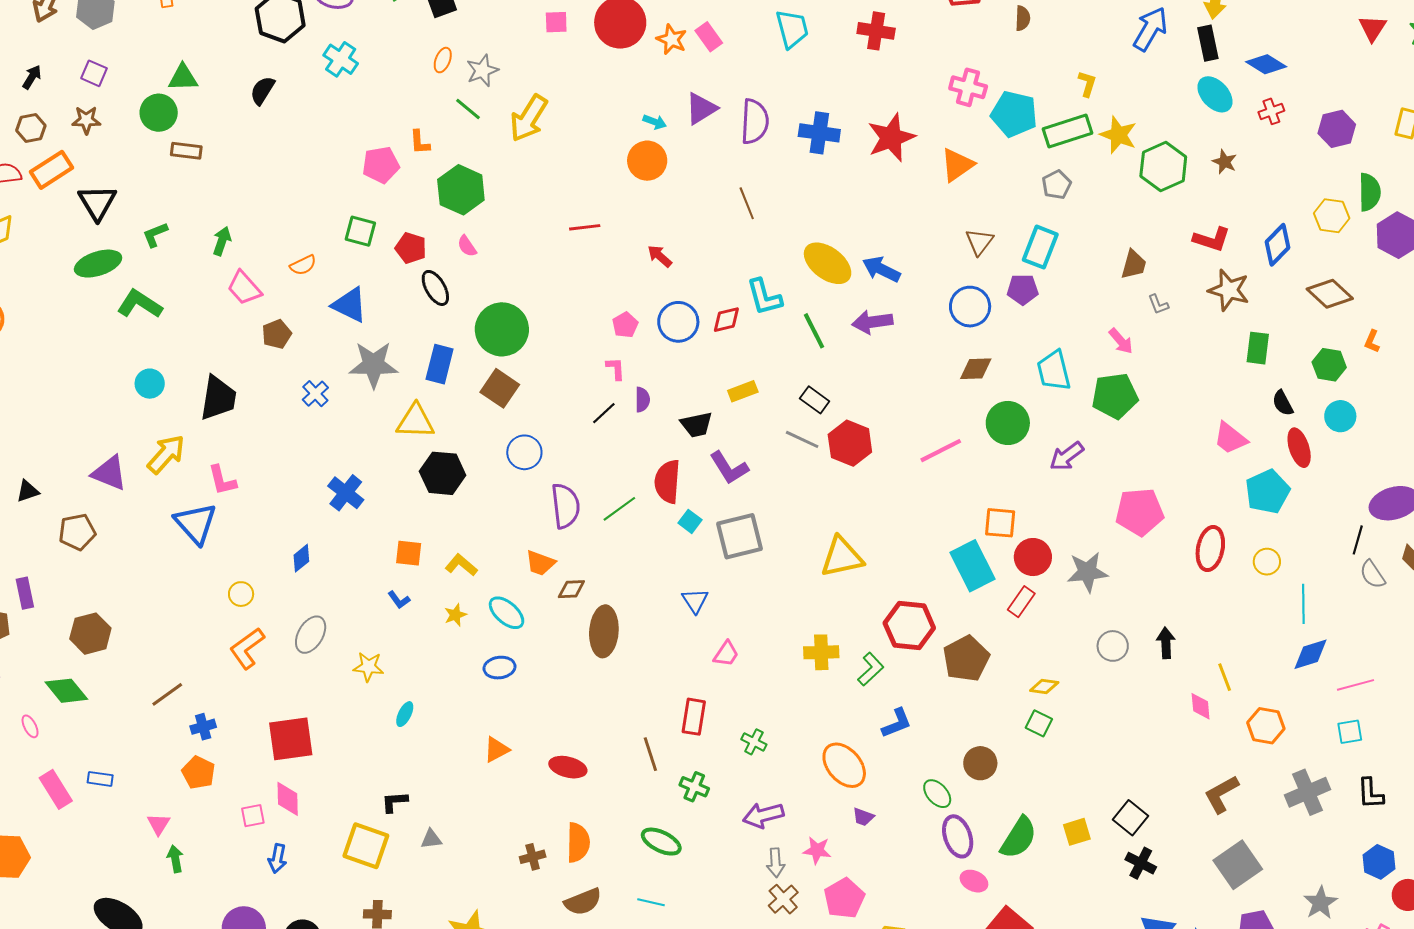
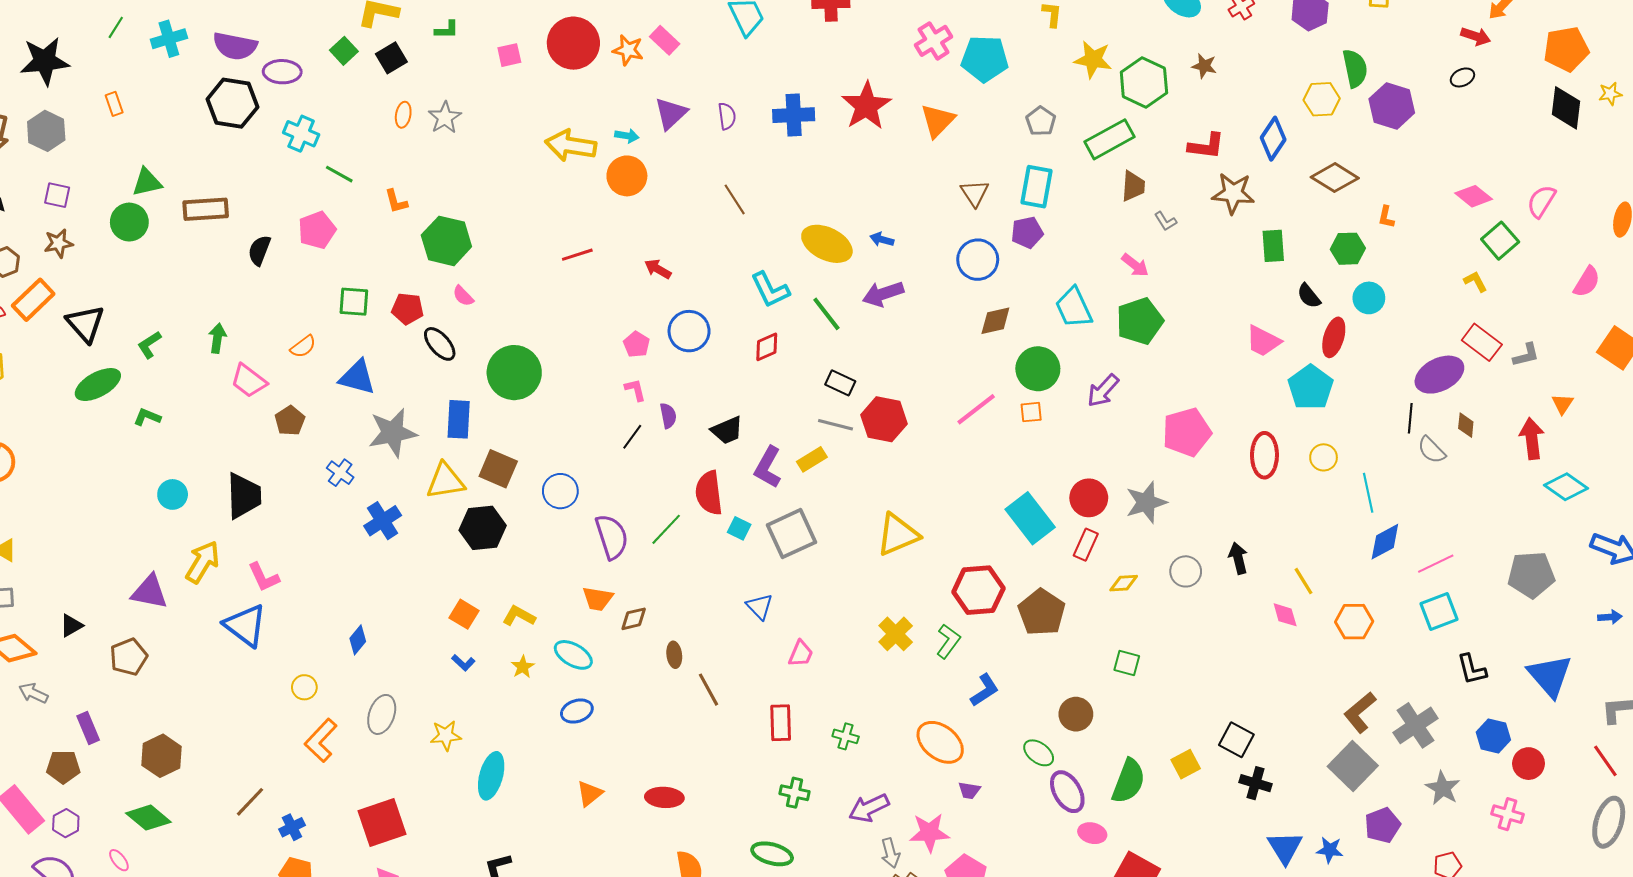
pink cross: (968, 87) -> (934, 41), turned -36
black semicircle: (262, 90) -> (259, 250), moved
green line: (468, 109) -> (339, 174), moved
yellow arrow: (529, 118) -> (571, 145), moved, turned 78
purple semicircle: (755, 122) -> (727, 116), size x0.6
green rectangle: (1068, 131) -> (1109, 139), moved
brown rectangle: (186, 151) -> (206, 209), moved, size x1.4
pink pentagon: (381, 165) -> (317, 230), moved
blue arrow: (881, 269) -> (882, 239), size x0.6
green L-shape: (140, 304) -> (147, 417), size x0.6
red diamond: (726, 320) -> (767, 347), moved
brown square: (500, 388) -> (498, 469), moved
yellow rectangle: (743, 391) -> (812, 459), moved
red ellipse: (1299, 448) -> (1334, 337), turned 45
purple L-shape: (729, 468) -> (768, 467), turned 72
blue cross: (346, 493) -> (383, 521), moved, turned 30
orange square: (1000, 523) -> (1031, 412), moved, size x0.7
orange square: (409, 553) -> (464, 614), turned 36
brown ellipse: (604, 631) -> (674, 655), size x0.5
yellow cross: (821, 652) -> (896, 634), turned -32
yellow diamond: (1044, 687) -> (1124, 583), moved
cyan ellipse: (405, 714) -> (491, 776), size x1.8
cyan square: (1350, 732) -> (1439, 612), size x1.4
brown line: (650, 754) -> (708, 690), moved
gray cross: (1307, 792) -> (1415, 725), moved
brown L-shape: (1221, 794) -> (1360, 712), moved
pink star: (817, 850) -> (929, 833), size x1.4

